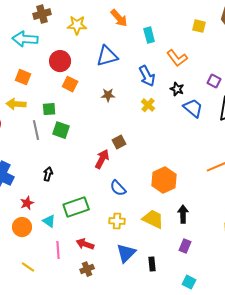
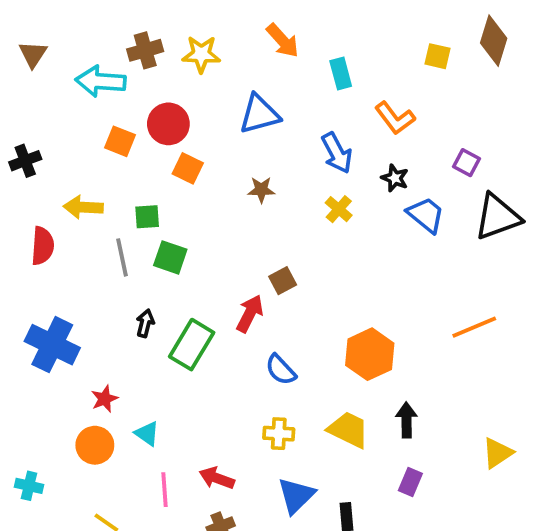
brown cross: (42, 14) -> (145, 50), moved
orange square: (23, 77) -> (120, 141), moved
black arrow: (48, 174) -> (145, 323), moved
green rectangle: (76, 207) -> (192, 345), moved, turned -40

